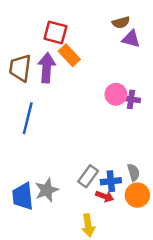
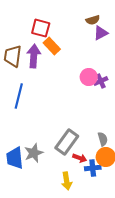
purple triangle: (131, 39) -> (101, 33), turned -42
purple cross: (131, 99) -> (101, 81), turned -32
gray rectangle: (88, 176) -> (67, 142), size x1.4
blue cross: (111, 181) -> (93, 168), moved

